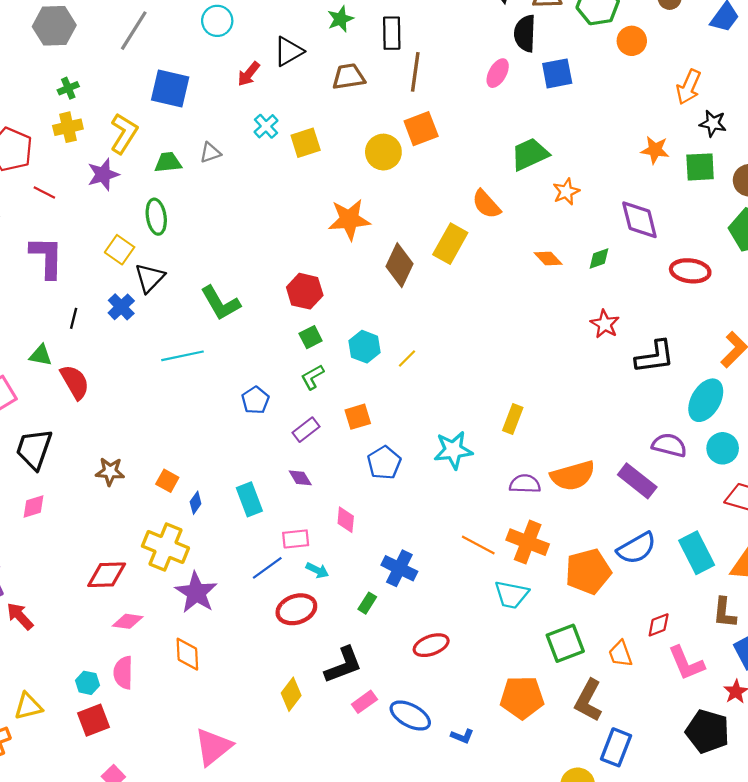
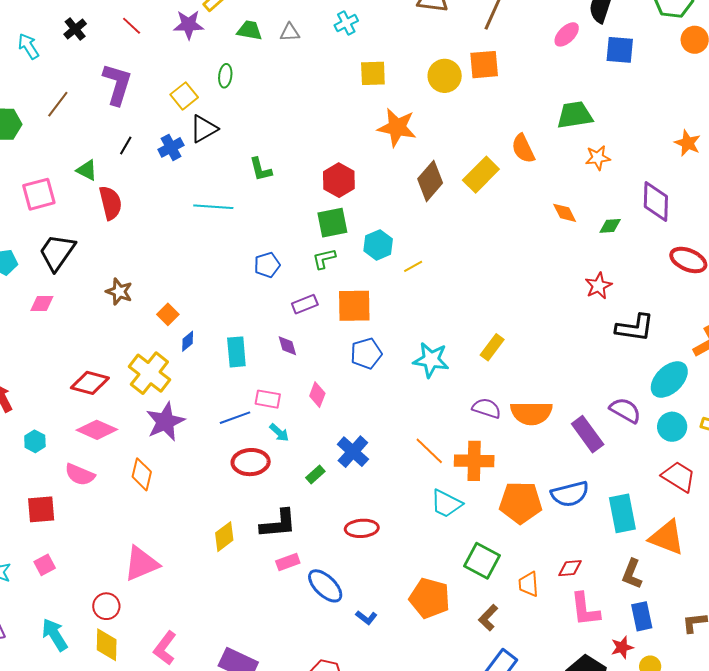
yellow square: (306, 143) -> (373, 73), moved
green ellipse: (156, 217) -> (225, 76), size x0.7
green L-shape: (220, 303) -> (261, 169), size x0.7
green square: (311, 337) -> (332, 223), size x1.5
orange square: (358, 417) -> (354, 306), size x1.5
orange cross: (528, 542) -> (474, 461), turned -36
pink diamond: (128, 621) -> (97, 430), size x1.4
green square: (565, 643) -> (482, 561), turned 33
pink semicircle: (123, 673) -> (80, 475), turned -84
cyan hexagon: (87, 683) -> (35, 441), moved
brown L-shape: (588, 700) -> (488, 618), size x0.7

